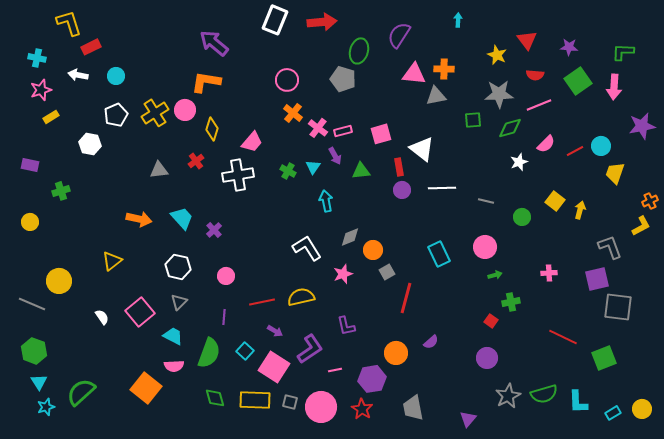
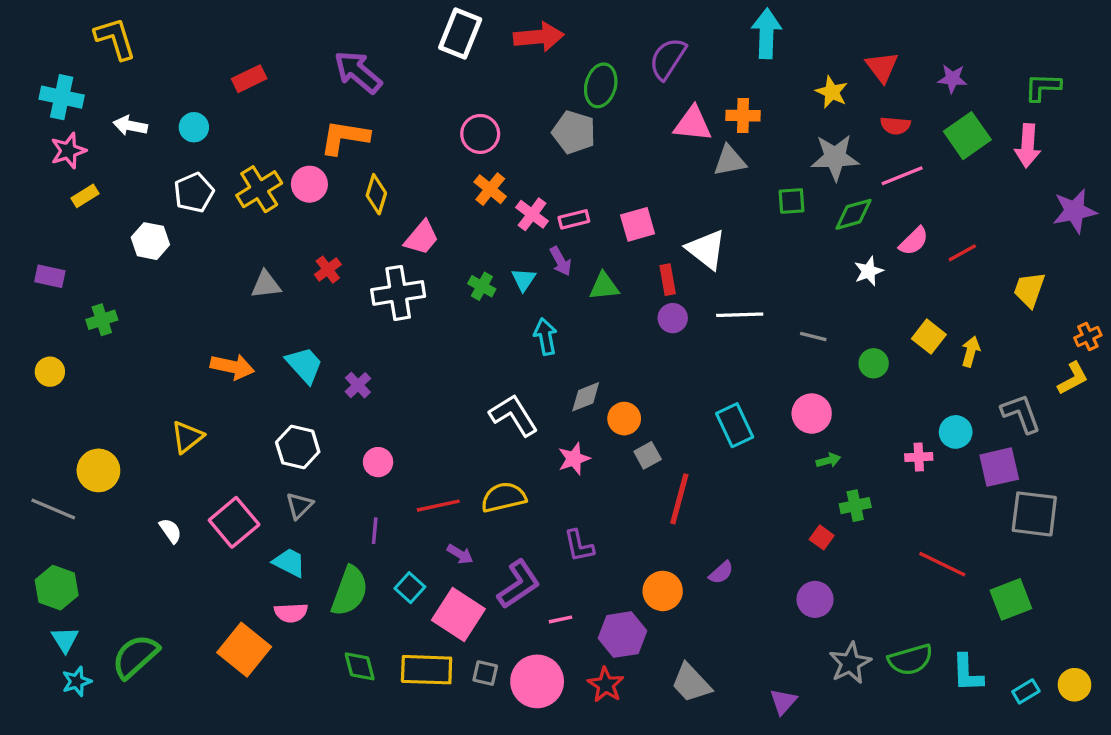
cyan arrow: (458, 20) -> (766, 33), size x2.0
red rectangle: (91, 47) -> (249, 79), moved
cyan cross: (37, 58) -> (62, 97), size x1.4
yellow diamond: (212, 129) -> (376, 194), moved
cyan circle: (601, 146) -> (956, 432), moved
gray trapezoid: (413, 408) -> (691, 683), turned -32

